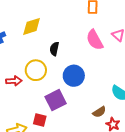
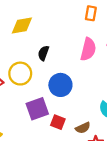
pink semicircle: (95, 40) -> (88, 49), turned -145
red square: (40, 120) -> (58, 122), moved

